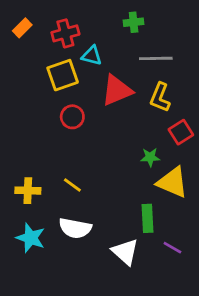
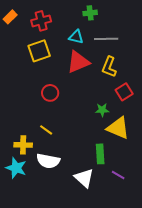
cyan triangle: (92, 56) -> (76, 37), moved
red circle: (72, 117) -> (50, 93), moved
yellow cross: (28, 191) -> (23, 145), moved

